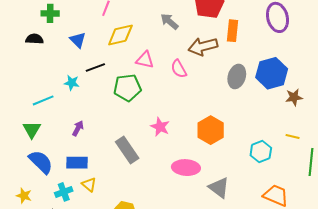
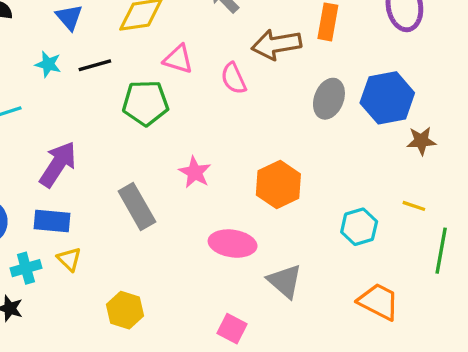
cyan star: (72, 83) -> (48, 64), moved
purple arrow: (78, 128) -> (58, 164), size x1.8

